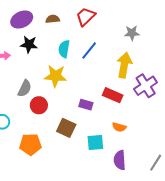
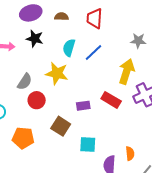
red trapezoid: (86, 17) -> (95, 18), turned -50
purple rectangle: (86, 105) -> (83, 106), turned -32
orange semicircle: (119, 127) -> (130, 153), moved, turned -120

